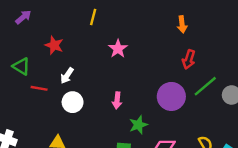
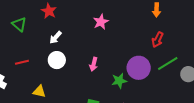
red line: (39, 88) -> (22, 62), moved, turned -32
green star: (138, 125) -> (119, 81), moved

